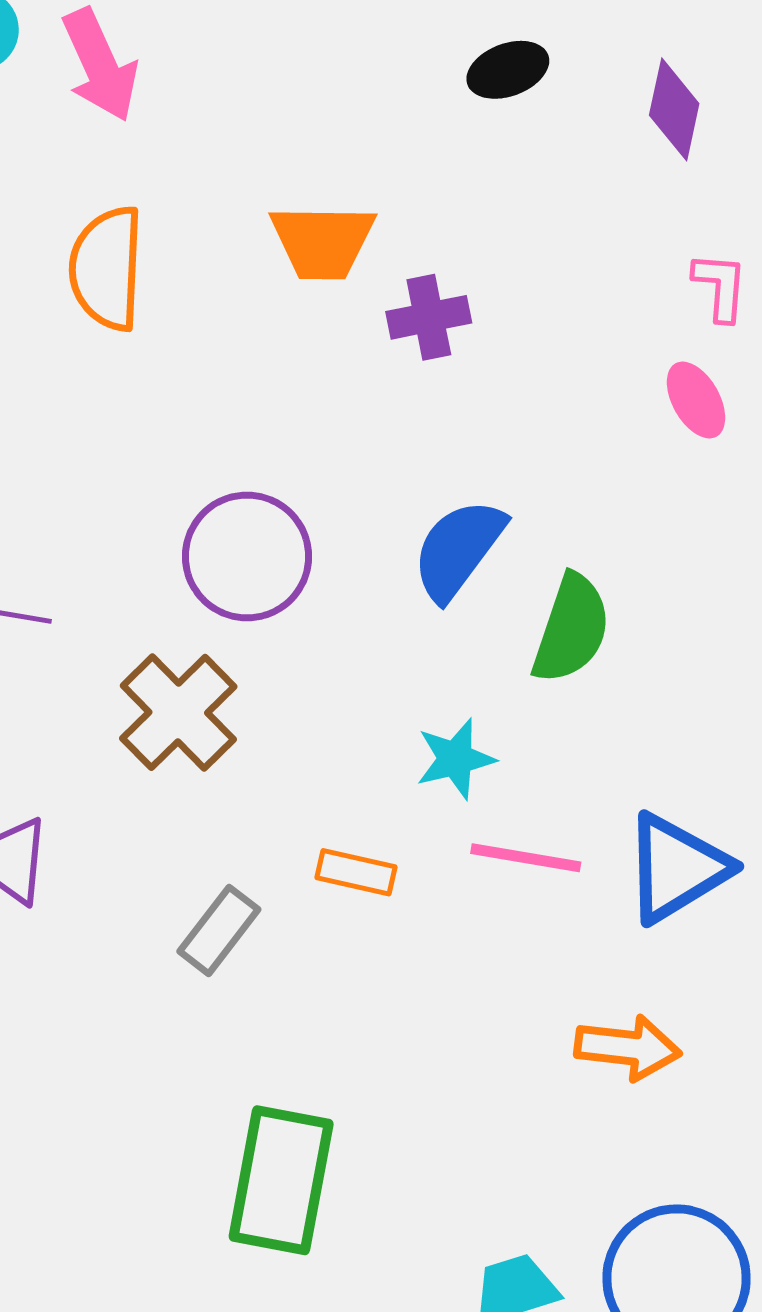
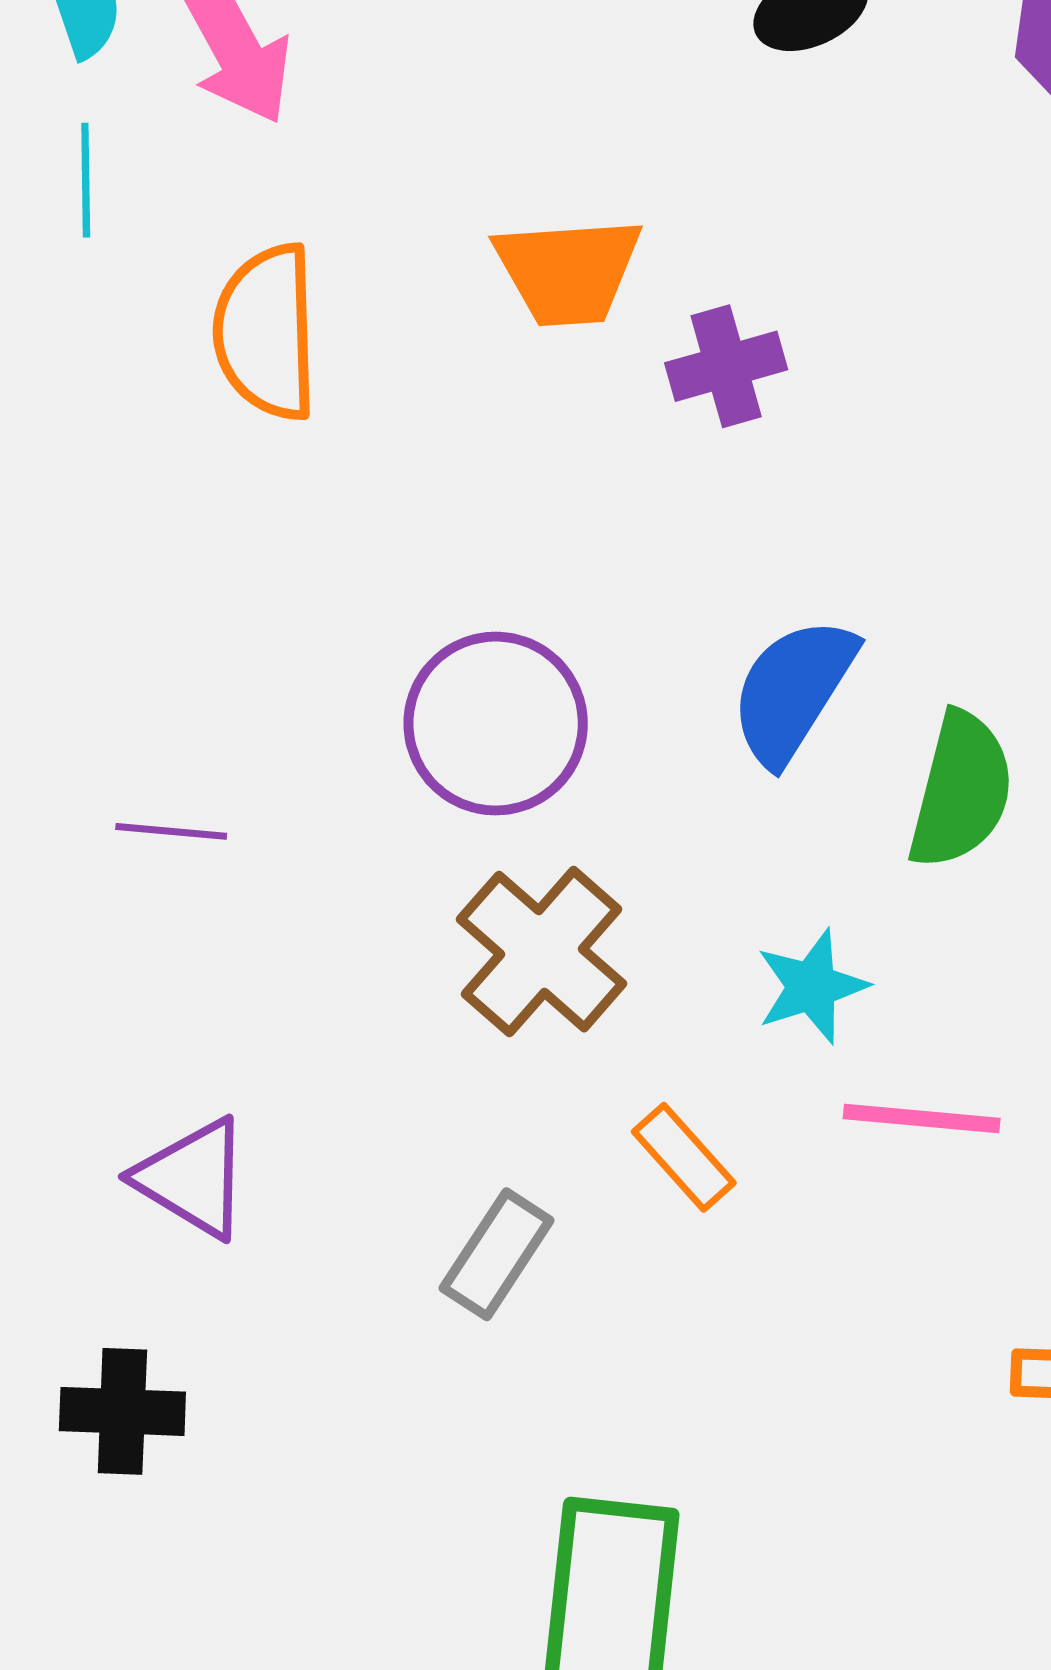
brown cross: (178, 712) -> (542, 952), moved
orange rectangle: (356, 872) -> (684, 1157), turned 40

